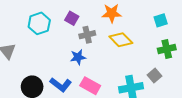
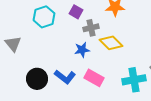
yellow diamond: (121, 40) -> (111, 43), moved

